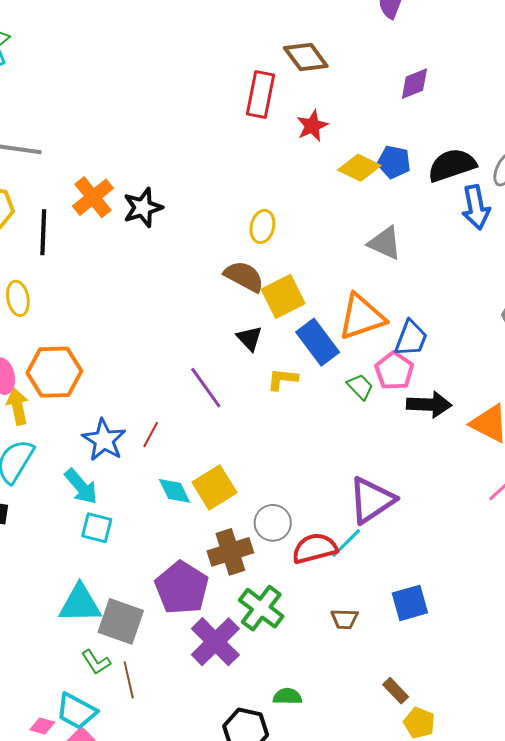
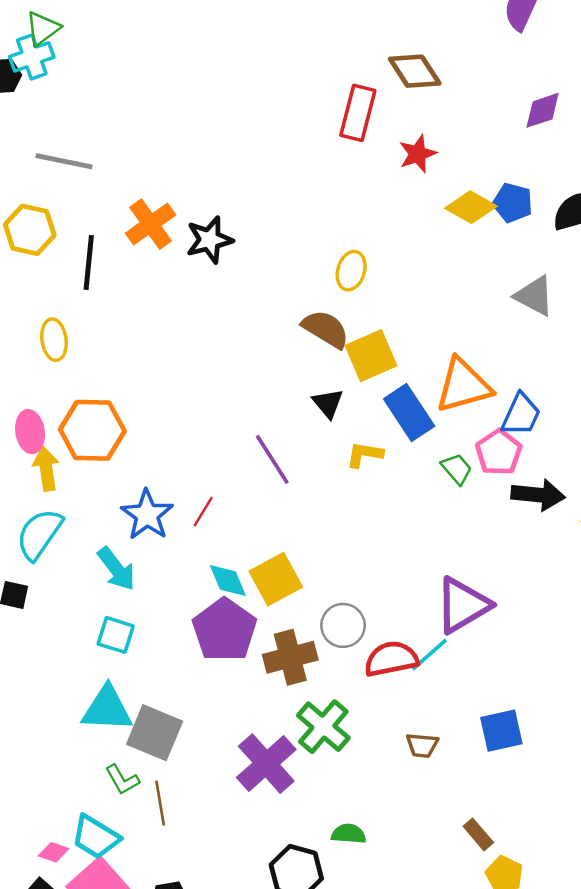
gray triangle: (385, 243) -> (534, 296), moved
cyan square: (97, 528) -> (116, 635), moved
purple pentagon: (182, 588) -> (225, 630), moved

